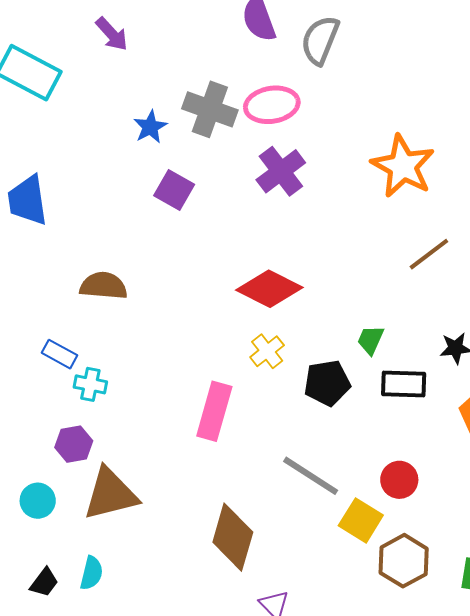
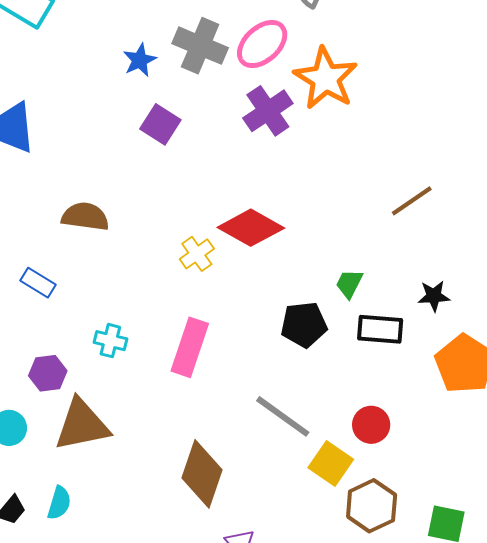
pink ellipse: (272, 105) -> (262, 44), turned -36
orange star: (403, 166) -> (326, 78), moved
yellow cross: (267, 351) -> (197, 254), moved
cyan cross: (90, 384) -> (110, 341), moved

